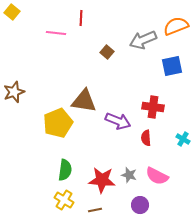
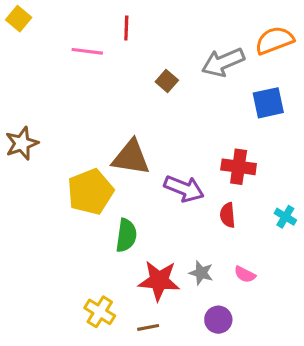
green semicircle: (65, 170) -> (126, 235), moved
pink semicircle: (157, 176) -> (245, 274), size x0.6

